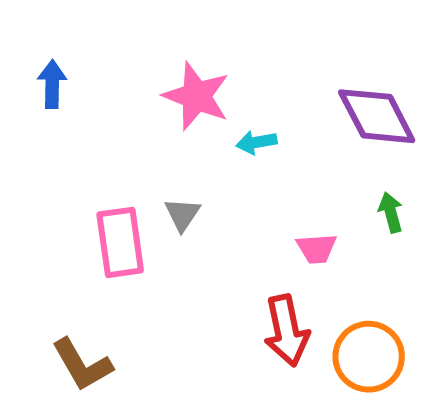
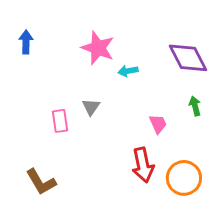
pink rectangle: (120, 242) -> (60, 121), size x0.7
pink trapezoid: (317, 248) -> (158, 124), turned -110

